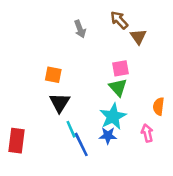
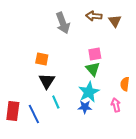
brown arrow: (119, 20) -> (94, 16), turned -42
gray arrow: (80, 29) -> (63, 23), size x1.5
brown triangle: (138, 37) -> (115, 21), moved
blue line: (81, 144) -> (34, 114), moved

